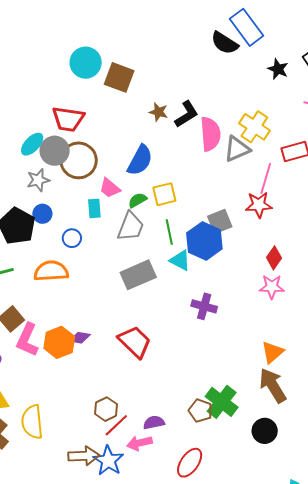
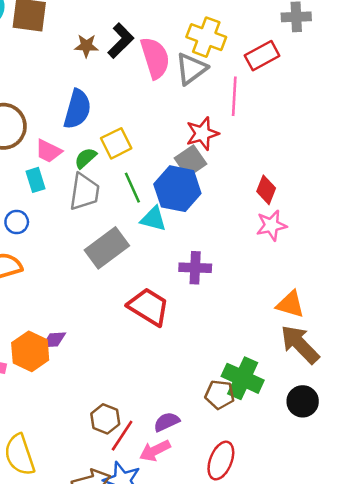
red star: (259, 205) -> (202, 134), moved
red trapezoid: (135, 342) -> (149, 307), moved
orange triangle: (272, 352) -> (290, 304), turned -50

